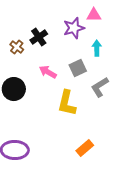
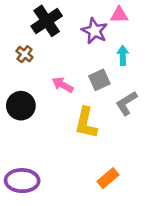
purple star: (74, 28) -> (95, 31), turned -30
black cross: (39, 37) -> (47, 21), moved, size x1.4

